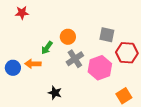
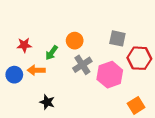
red star: (22, 13) -> (24, 45), moved
black star: (55, 93) -> (47, 102), moved

